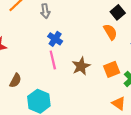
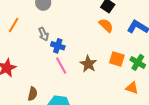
gray arrow: (45, 11) -> (44, 34), moved
orange square: (112, 69) -> (117, 59), turned -35

